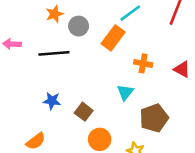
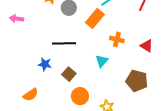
black line: (54, 53) -> (64, 43), moved
brown pentagon: (154, 118) -> (137, 81), moved, turned 30

